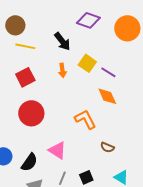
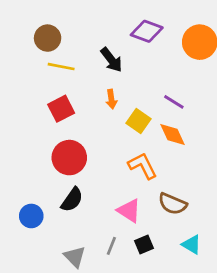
yellow square: (87, 63) -> (139, 121), moved
brown semicircle: (107, 147) -> (173, 204), size x1.5
pink triangle: (57, 150) -> (129, 211), moved
black semicircle: (29, 162) -> (72, 200), moved

